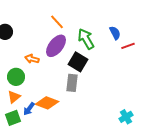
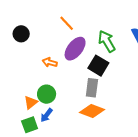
orange line: (57, 22) -> (67, 23), moved
green circle: (16, 77) -> (47, 94), moved
orange diamond: (47, 103) -> (92, 111), moved

